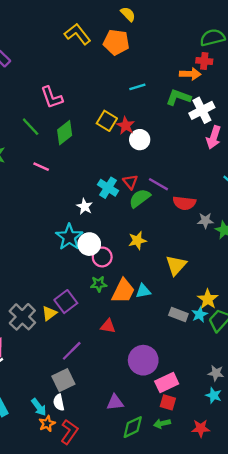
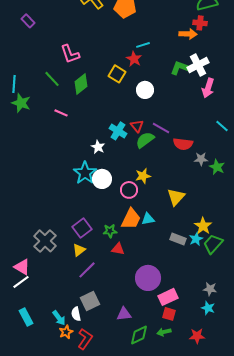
green L-shape: (178, 97) -> (181, 68), moved
red star: (126, 126) -> (134, 59), moved
pink circle: (102, 257) -> (129, 190), moved
green star: (99, 284) -> (110, 231), moved
yellow triangle: (49, 313) -> (79, 250), moved
gray square: (63, 380) -> (90, 301), moved

